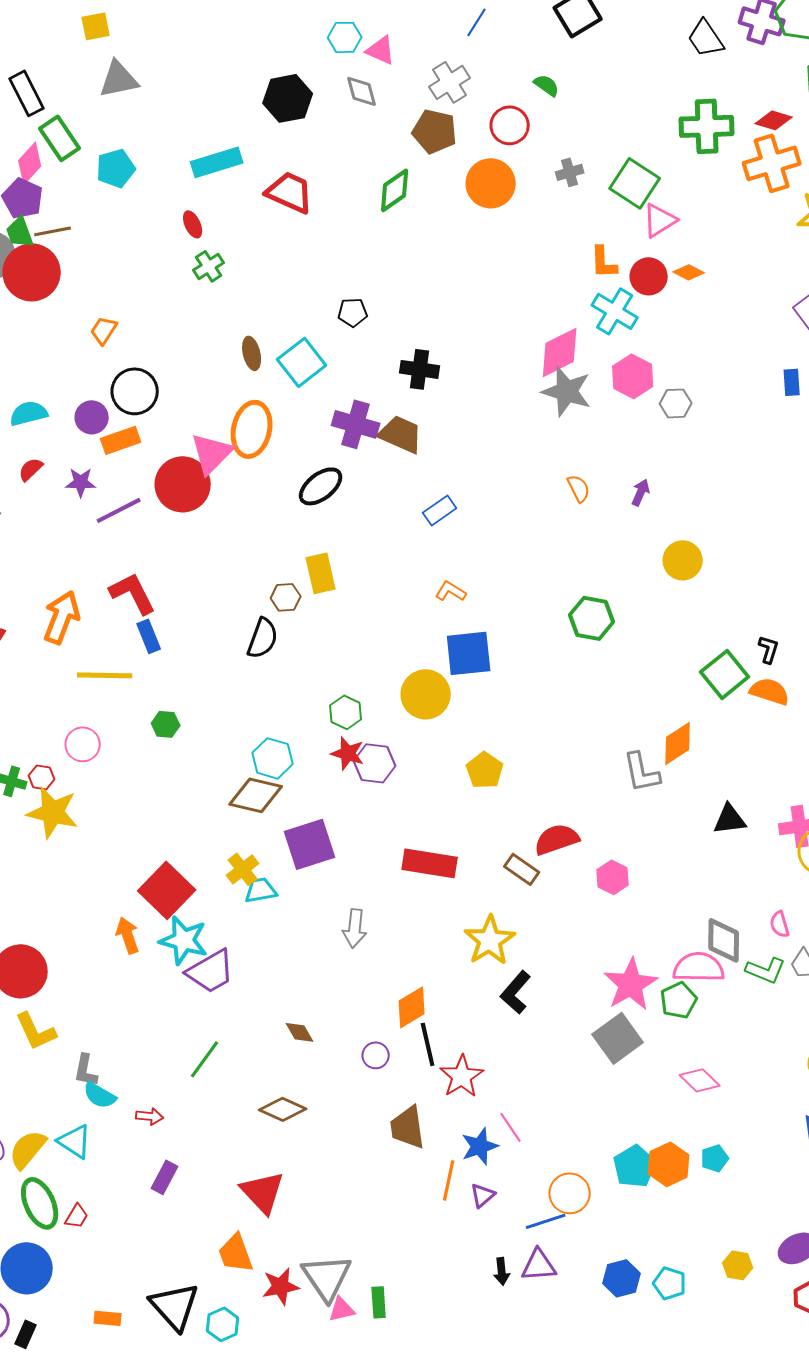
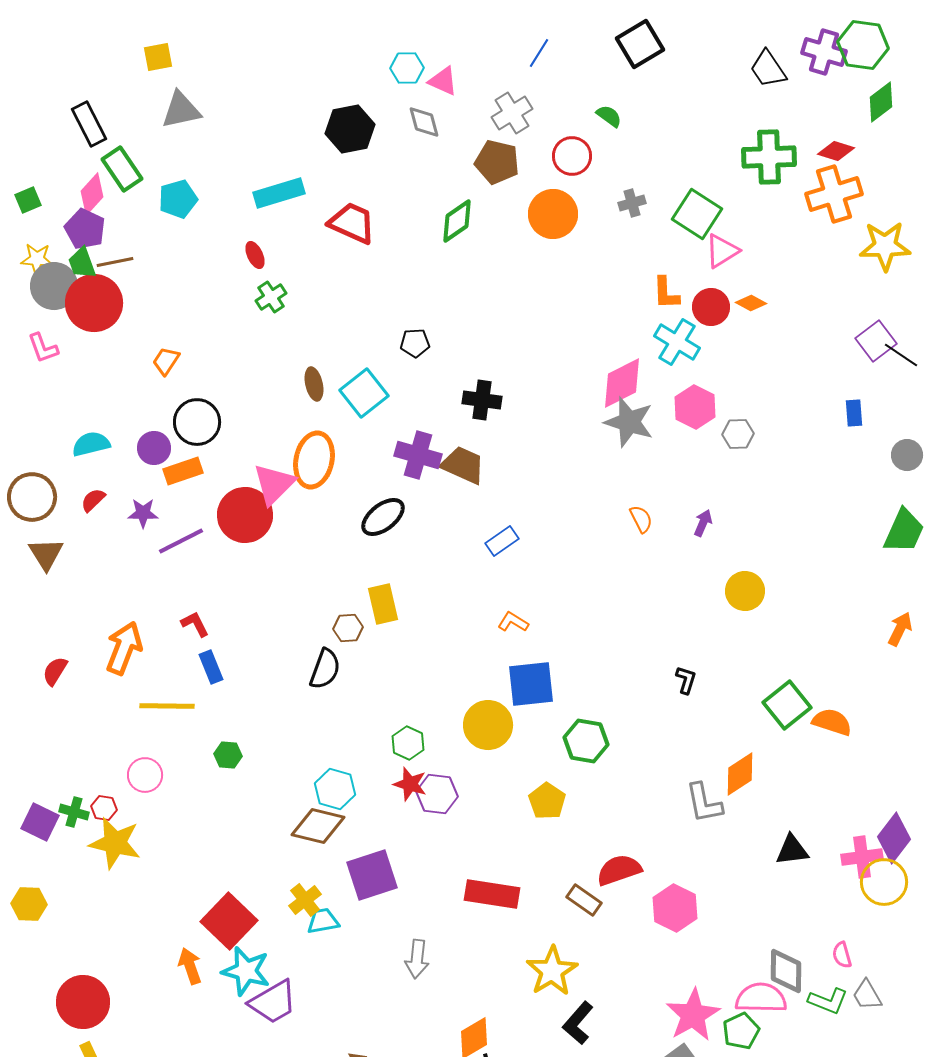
red L-shape: (133, 593) -> (195, 624), size x0.6
green hexagon: (592, 618) -> (586, 741), moved
black L-shape: (769, 649) -> (686, 680), moved
pink hexagon: (613, 877) -> (675, 908), size x1.4

